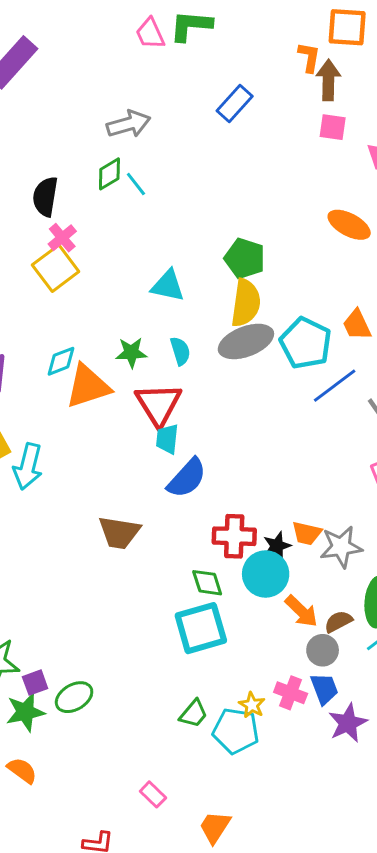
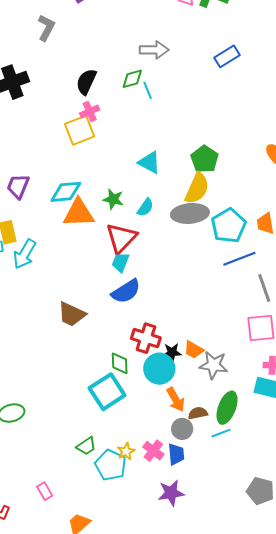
cyan semicircle: (180, 351) -> (145, 207), turned 36
cyan diamond: (61, 361) -> (66, 192), size x1.4
cyan square: (201, 628) -> (107, 392), turned -33
purple star: (348, 723) -> (171, 493), moved

